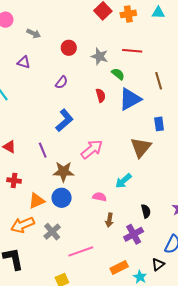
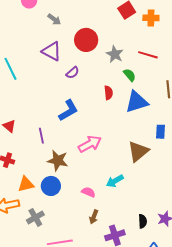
red circle: (69, 48) -> (86, 40), size x1.5
purple triangle: (24, 62) -> (52, 51), moved, size x1.5
black semicircle: (146, 211) -> (143, 221), moved

